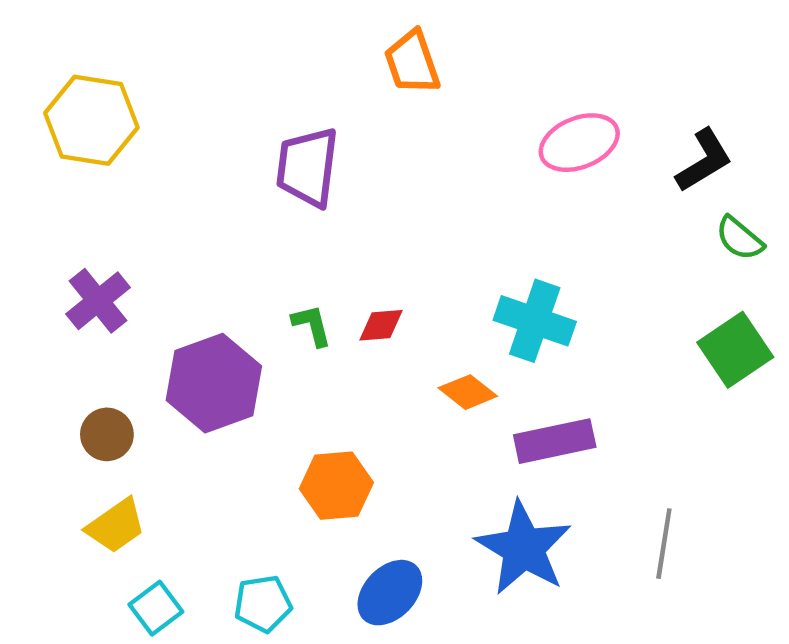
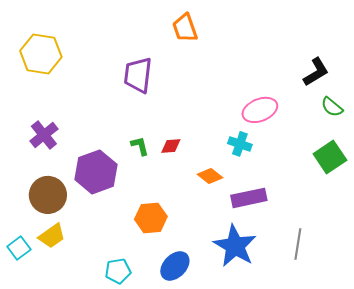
pink ellipse: (579, 143) -> (260, 110), moved
cyan cross: (535, 321) -> (240, 144), size x0.7
brown circle: (107, 434) -> (48, 195), size x1.6
cyan square: (156, 608) -> (19, 248), moved

